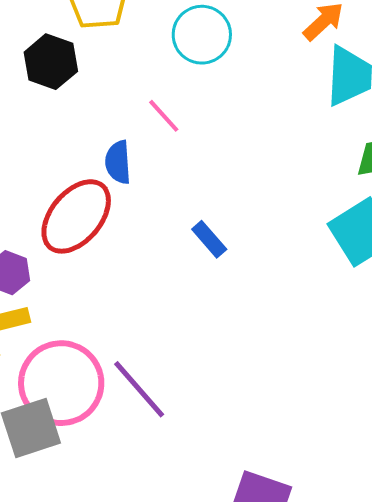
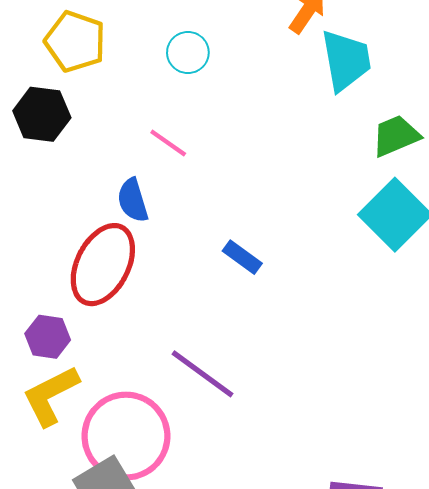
cyan circle: (202, 35) -> (188, 52), size x0.7
purple line: (139, 389) -> (203, 374), moved

